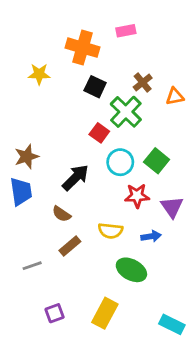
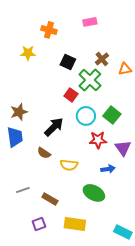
orange cross: (82, 48) -> (49, 30), moved, size x0.7
yellow semicircle: (110, 231) -> (69, 165), moved
brown rectangle: (70, 246) -> (50, 199), moved, turned 70
yellow rectangle: (105, 313) -> (75, 224), turned 70

